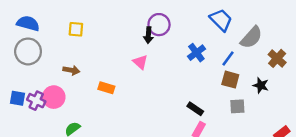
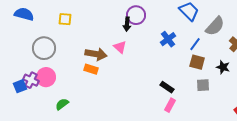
gray circle: (28, 51) -> (44, 48), moved
brown arrow: (71, 70) -> (96, 54), moved, size x1.5
blue square: (17, 98) -> (20, 86), moved, turned -32

